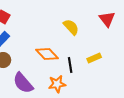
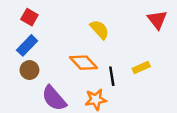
yellow semicircle: (71, 27) -> (99, 29), moved

